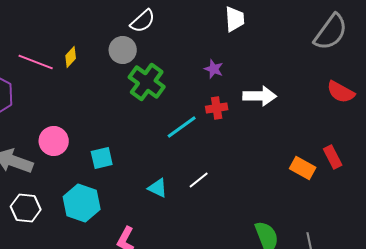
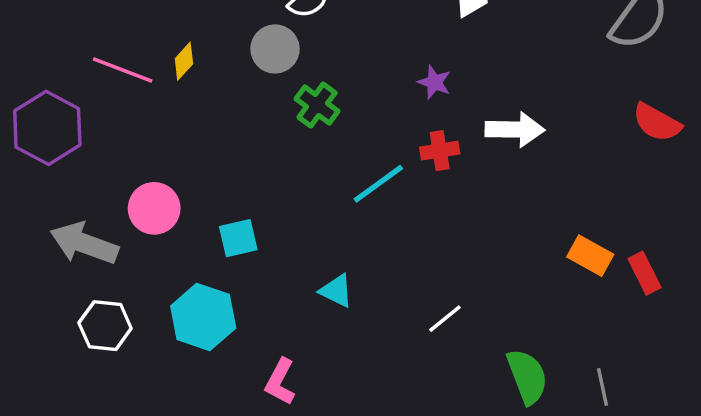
green cross: (147, 82) -> (317, 105), size x0.7
red rectangle: (333, 157) -> (645, 273), moved
white line: (199, 180) -> (445, 319), moved

